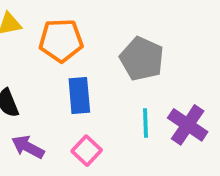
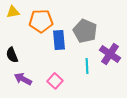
blue rectangle: (79, 95) -> (59, 40), moved
purple cross: (188, 125) -> (110, 54), moved

